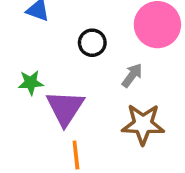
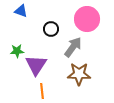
gray arrow: (132, 75) -> (73, 47), size x1.5

